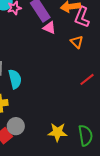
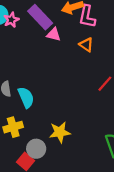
yellow star: (58, 132) -> (60, 132), moved

